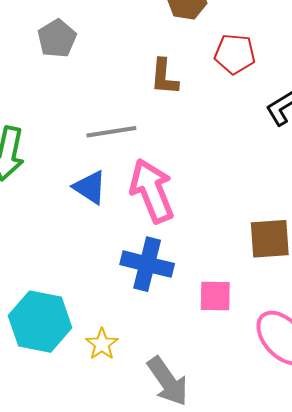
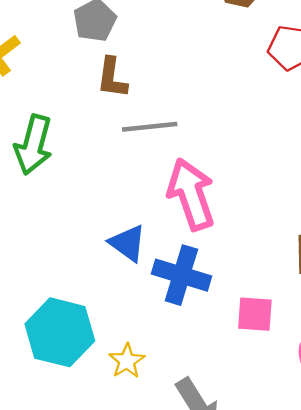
brown L-shape: (164, 77) -> (112, 78), moved
blue triangle: (90, 187) -> (128, 243), moved

